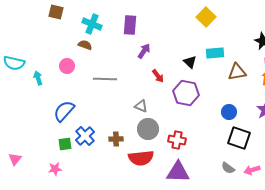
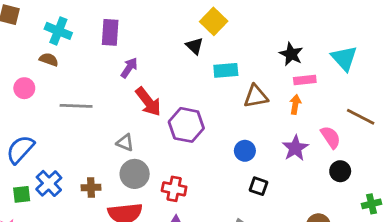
black triangle: (190, 62) -> (194, 46), moved
red arrow: (158, 76) -> (148, 102), size x1.6
black square: (239, 138) -> (258, 186), size x0.6

